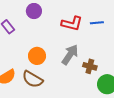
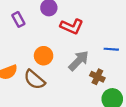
red L-shape: (72, 23) -> (72, 26), moved
blue line: (97, 23) -> (111, 49), moved

